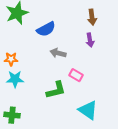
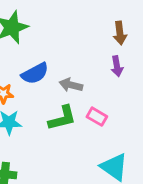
blue semicircle: (46, 29) -> (35, 73), moved
green L-shape: (56, 90) -> (62, 118), moved

